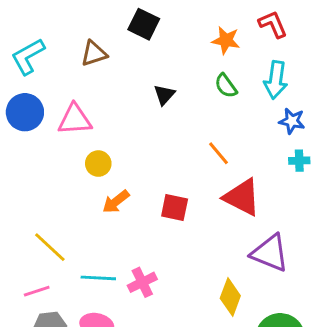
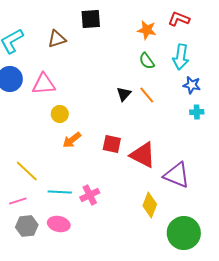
black square: (144, 24) -> (91, 19), turned -30
red L-shape: (273, 24) -> (179, 19), turned -45
black triangle: (164, 95) -> (124, 94), moved
orange line: (219, 153) -> (147, 95), moved
red triangle: (242, 197) -> (143, 155), moved

